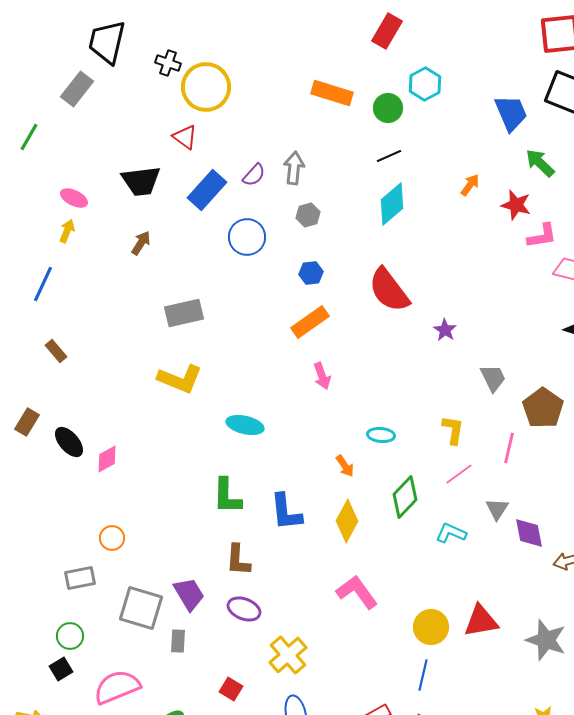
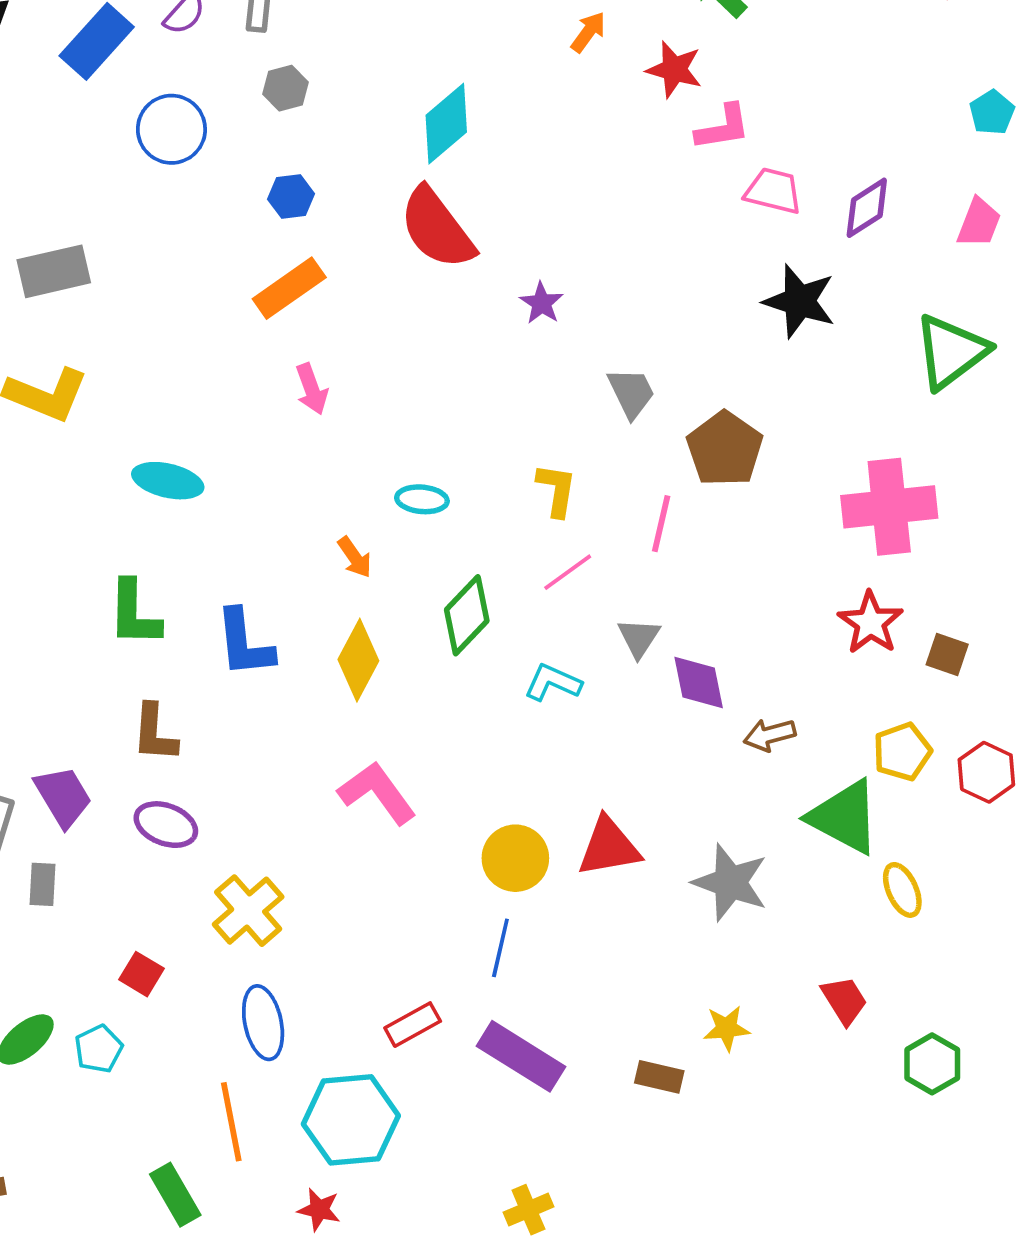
cyan diamond: (392, 204) -> (446, 124), moved

